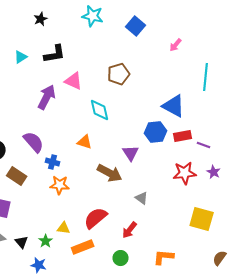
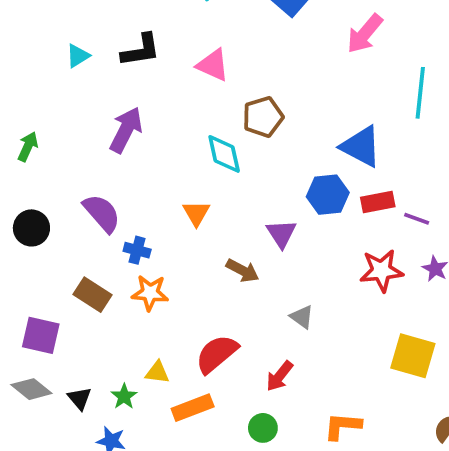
pink arrow: (176, 45) -> (365, 34), size x1.6
brown pentagon: (119, 74) -> (263, 117), moved
pink triangle: (74, 81) -> (213, 65), moved
orange triangle: (85, 142) -> (196, 213), turned 42
brown arrow: (110, 173) -> (243, 271), size x0.7
brown rectangle: (17, 176) -> (93, 295), moved

